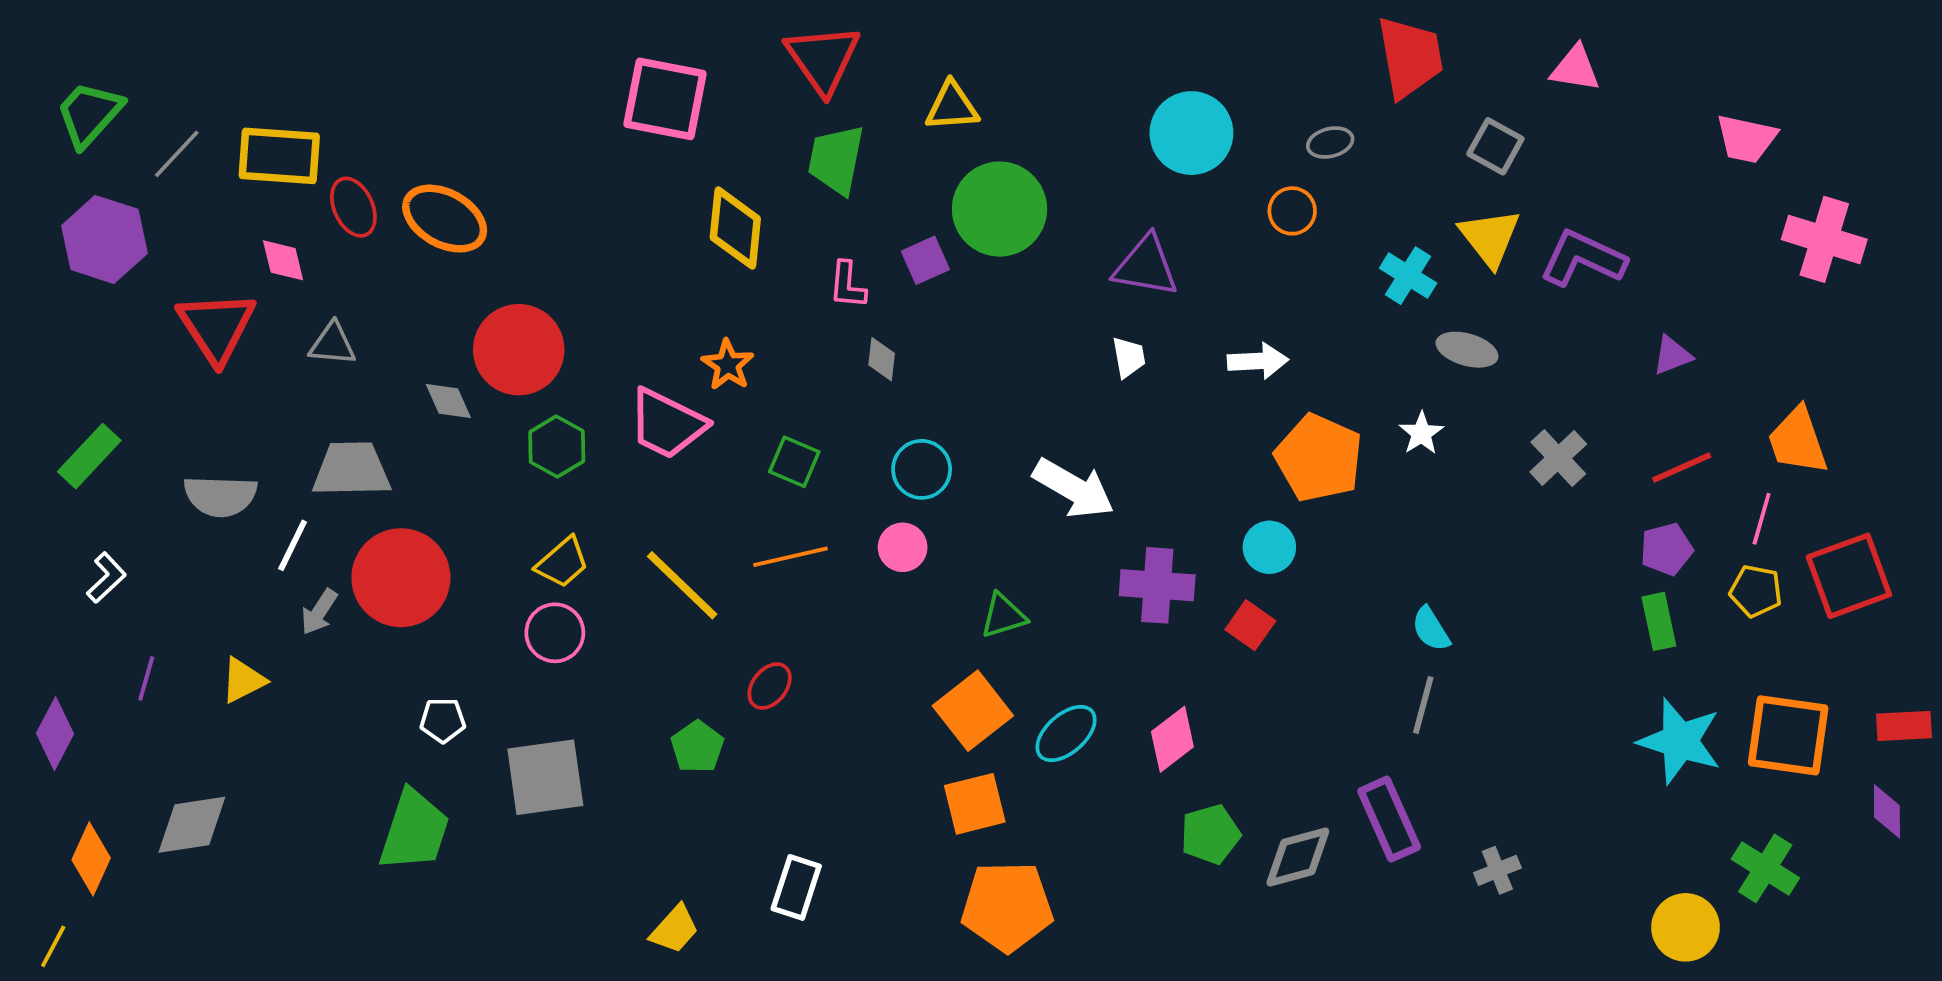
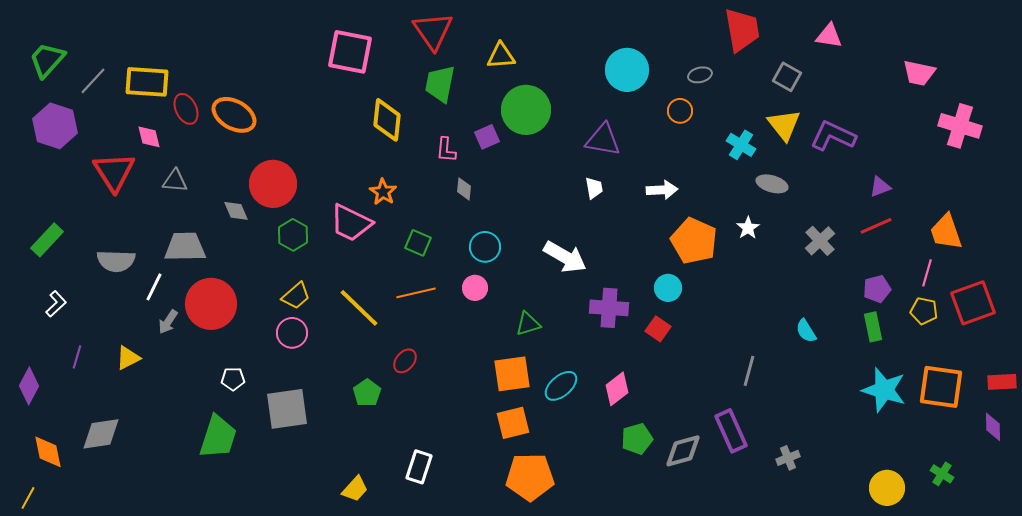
red line: (1682, 467) -> (876, 226), moved
cyan semicircle: (1431, 629) -> (806, 331), moved
orange square: (973, 711) -> (512, 374), turned 30
orange diamond: (91, 859) -> (48, 452), turned -36
green cross: (1765, 868) -> (942, 474), moved, size x0.7

